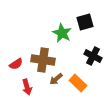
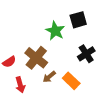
black cross: (93, 56) -> (86, 54), turned 30
brown cross: (43, 60) -> (36, 58), turned 30

